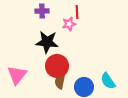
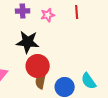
red line: (77, 12) -> (77, 12), moved
pink star: (69, 24) -> (48, 15), moved

